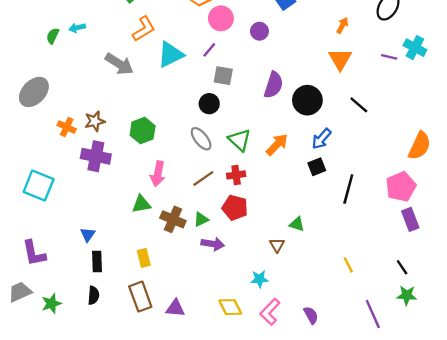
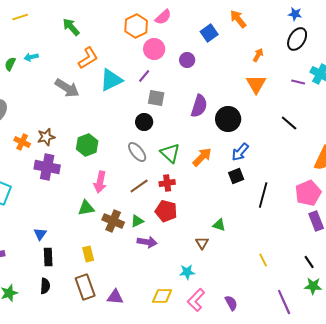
black line: (359, 105) -> (289, 123), moved
yellow diamond: (230, 307) -> (162, 296), turned -65

